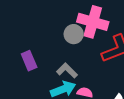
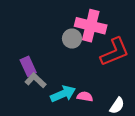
gray L-shape: (67, 71) -> (36, 80), moved

